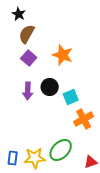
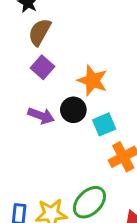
orange star: (63, 55) -> (92, 80), moved
purple arrow: (28, 91) -> (41, 116), turned -72

